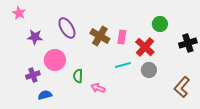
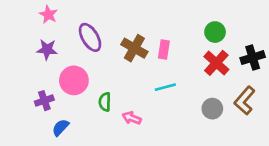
pink star: (19, 13) -> (48, 15), moved
red cross: (145, 47) -> (216, 63), moved
gray circle: (149, 70) -> (212, 109), moved
brown L-shape: (182, 87) -> (245, 101), moved
blue semicircle: (45, 95) -> (60, 127), turned -32

